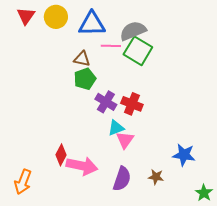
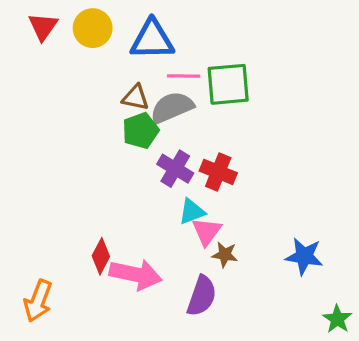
gray semicircle: (133, 31) -> (172, 107), moved
green square: (138, 51) -> (228, 84), turned -36
brown star: (156, 177) -> (225, 255), moved

